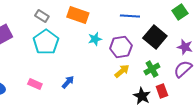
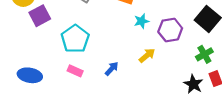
cyan pentagon: (46, 42) -> (75, 39), moved
yellow arrow: (122, 71) -> (147, 55), moved

